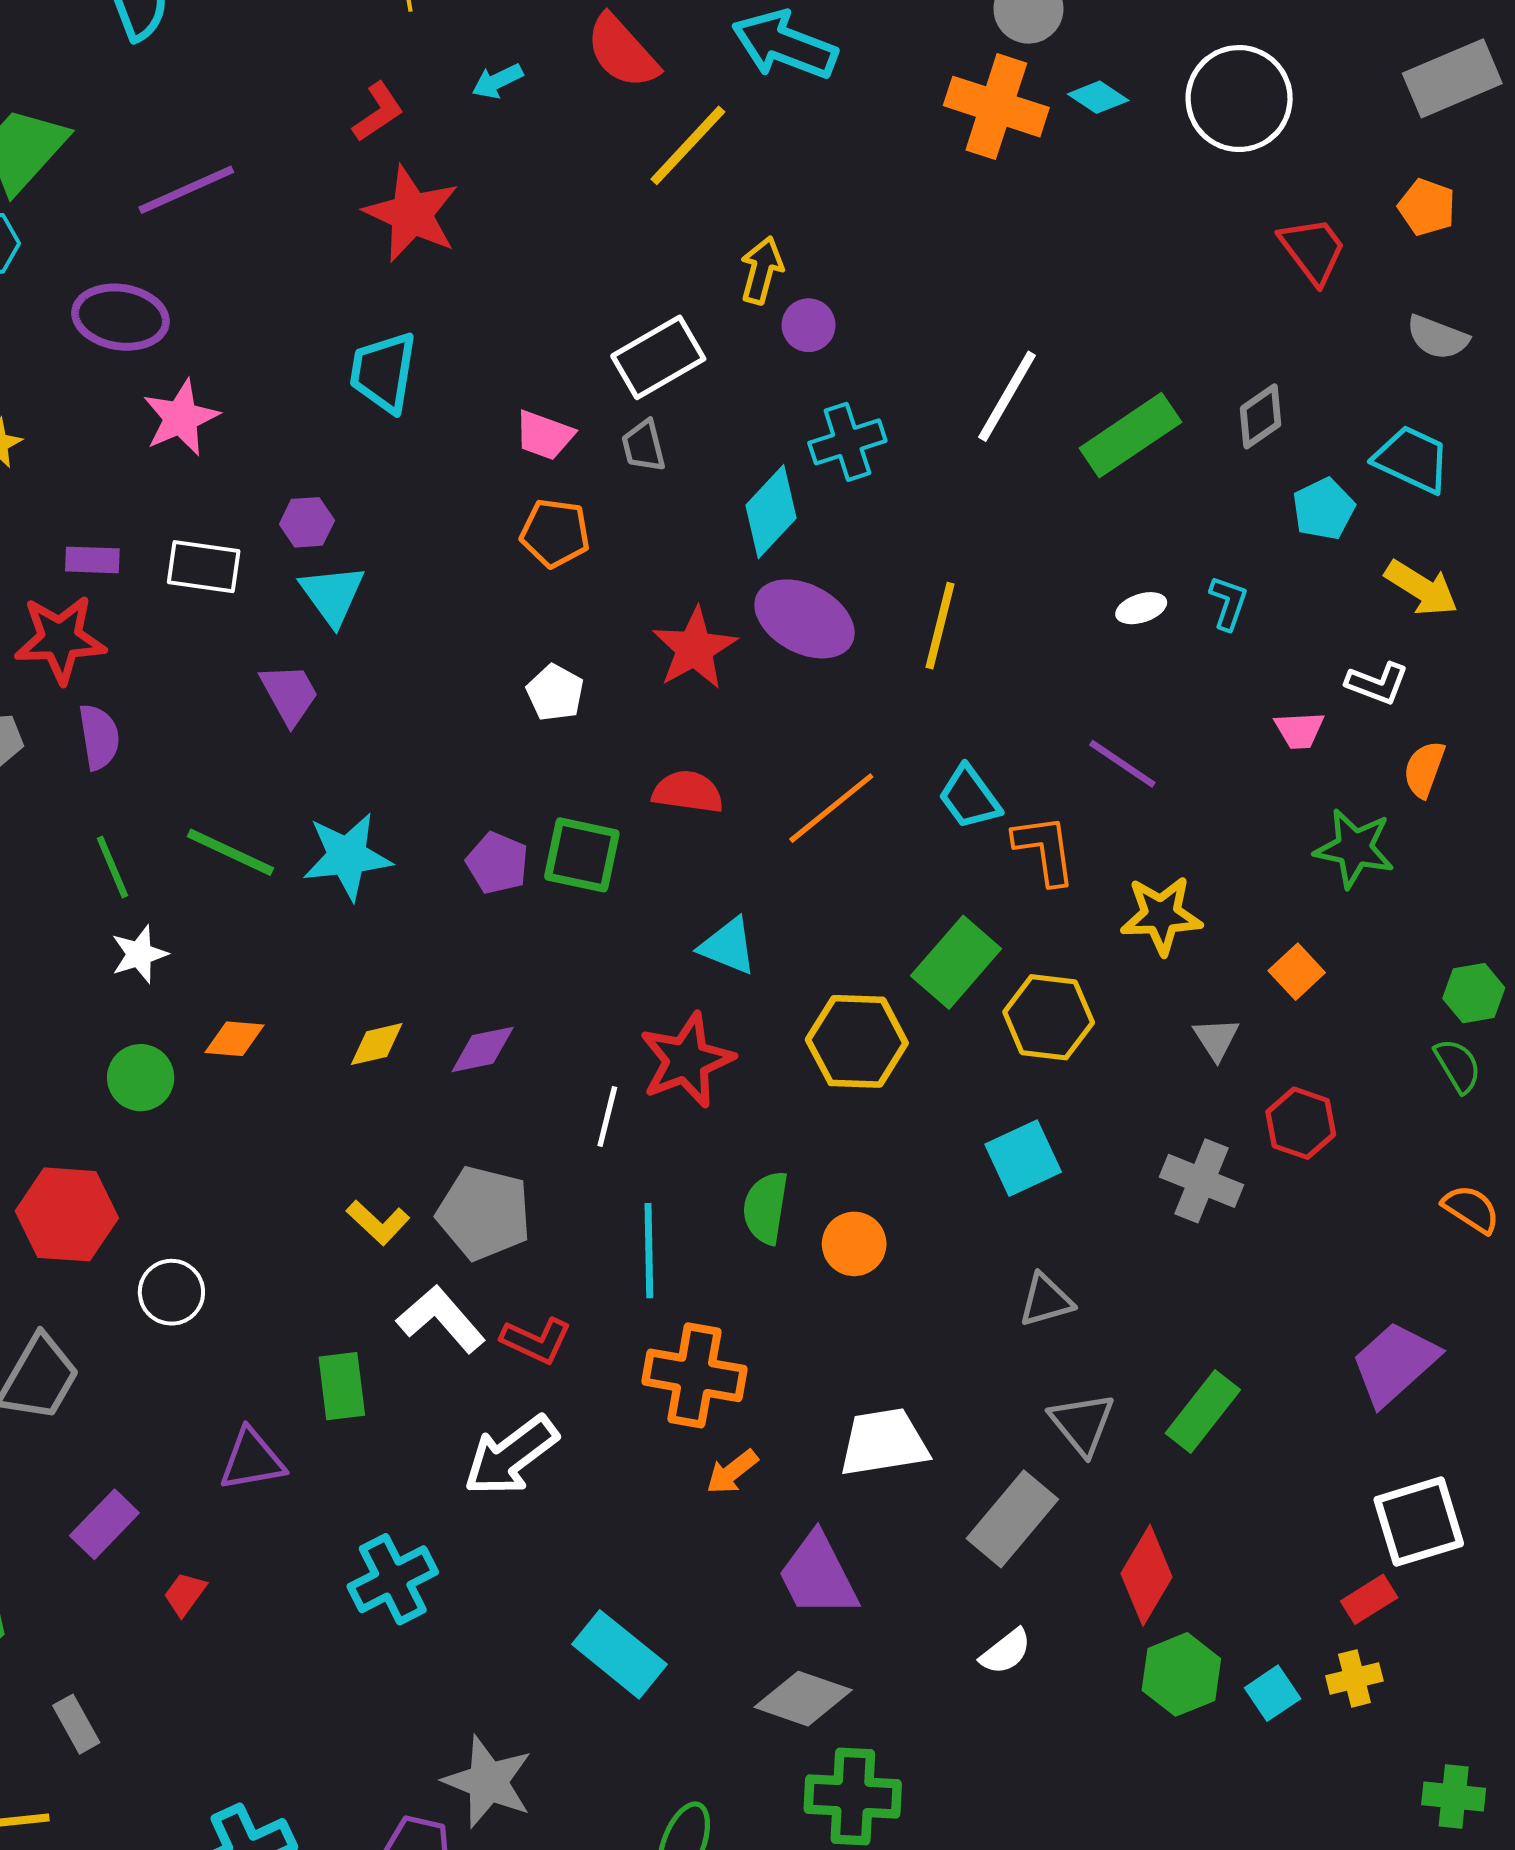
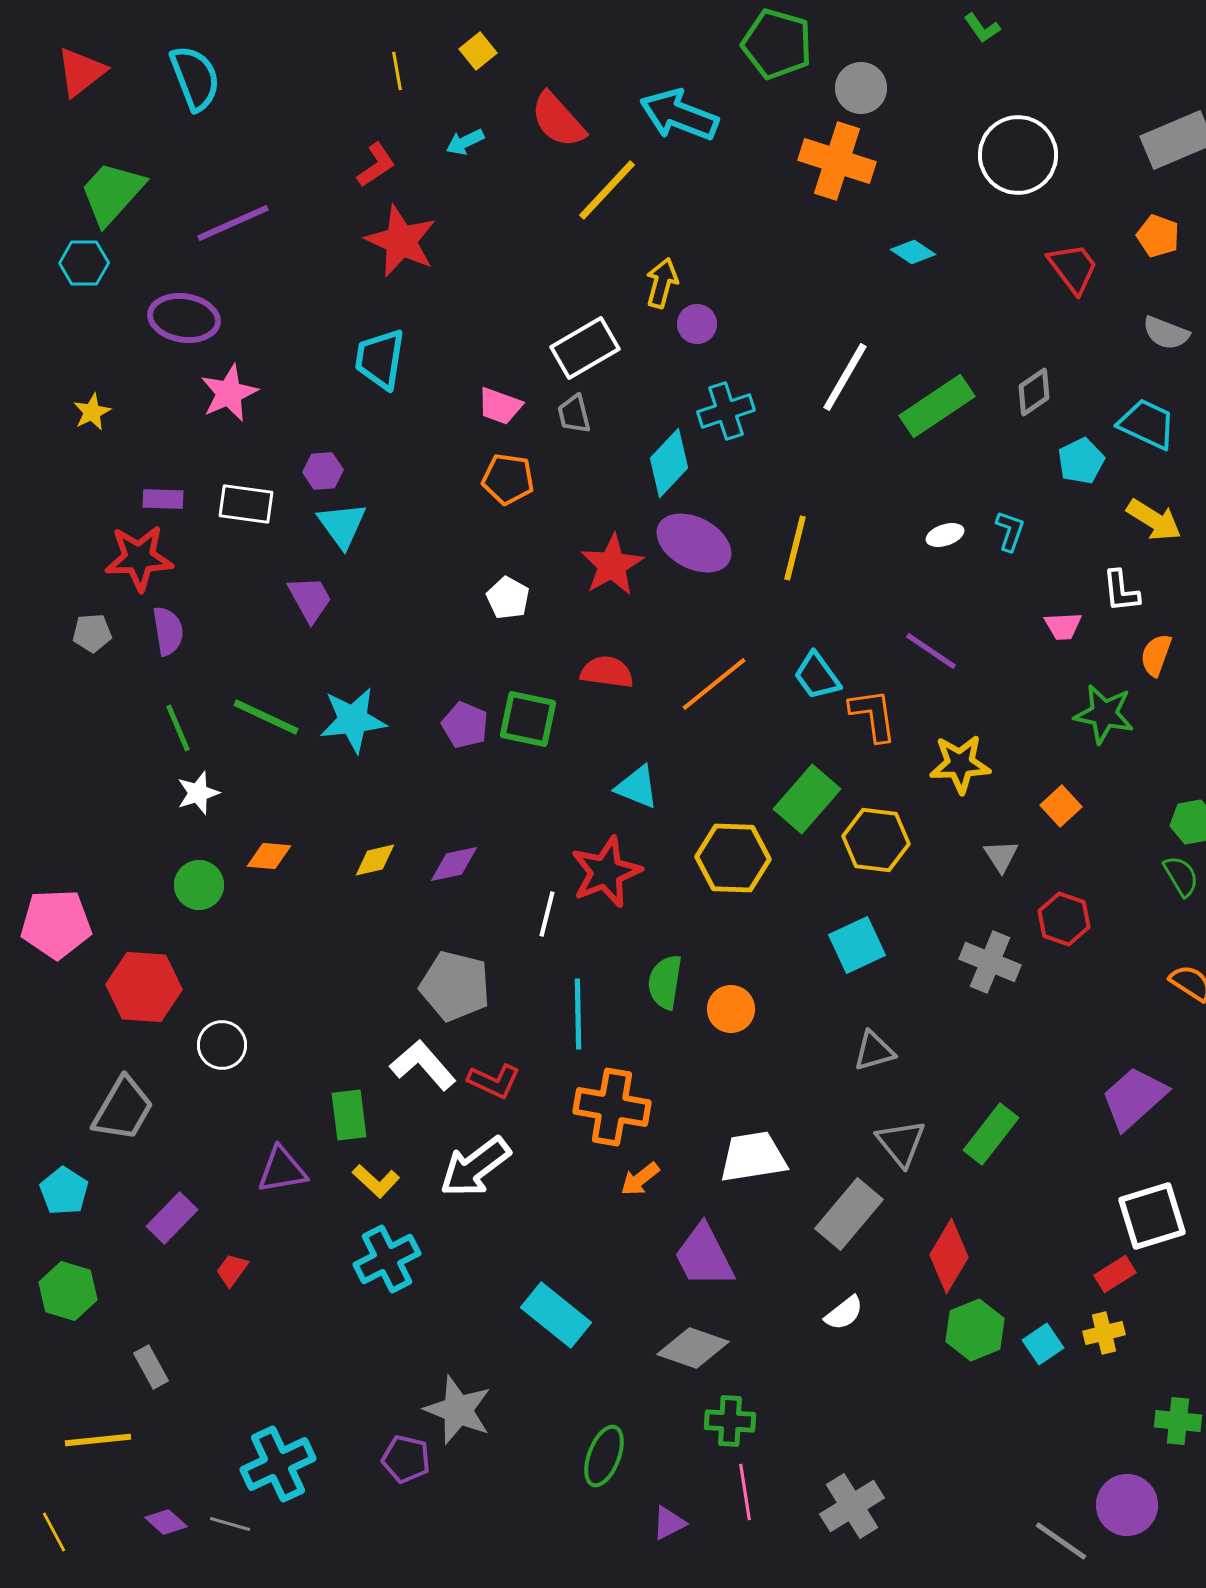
cyan diamond: (1098, 97) -> (913, 252), moved
white L-shape: (1377, 683) -> (1121, 591), turned 63
yellow L-shape: (378, 1222) -> (376, 1181), moved
green cross: (853, 1796) -> (730, 1421), size x0.7

